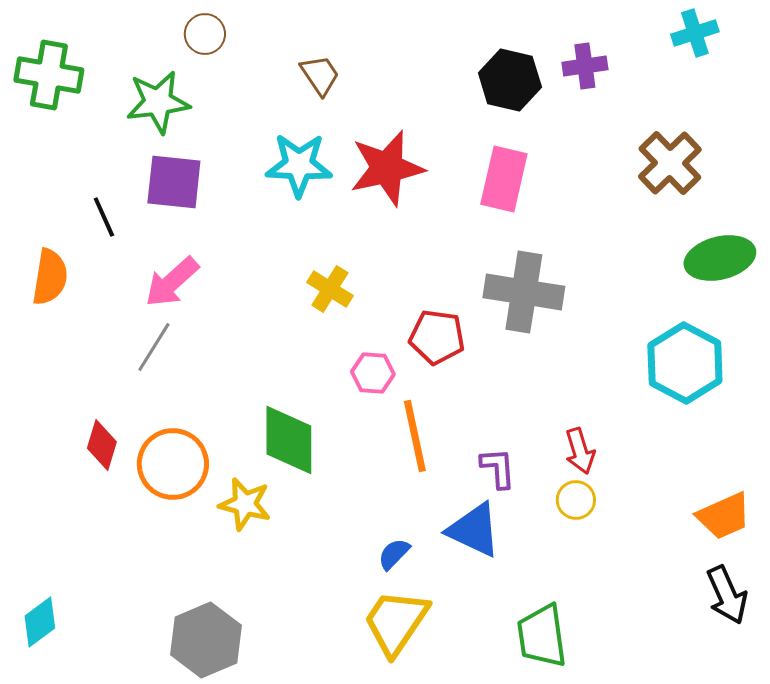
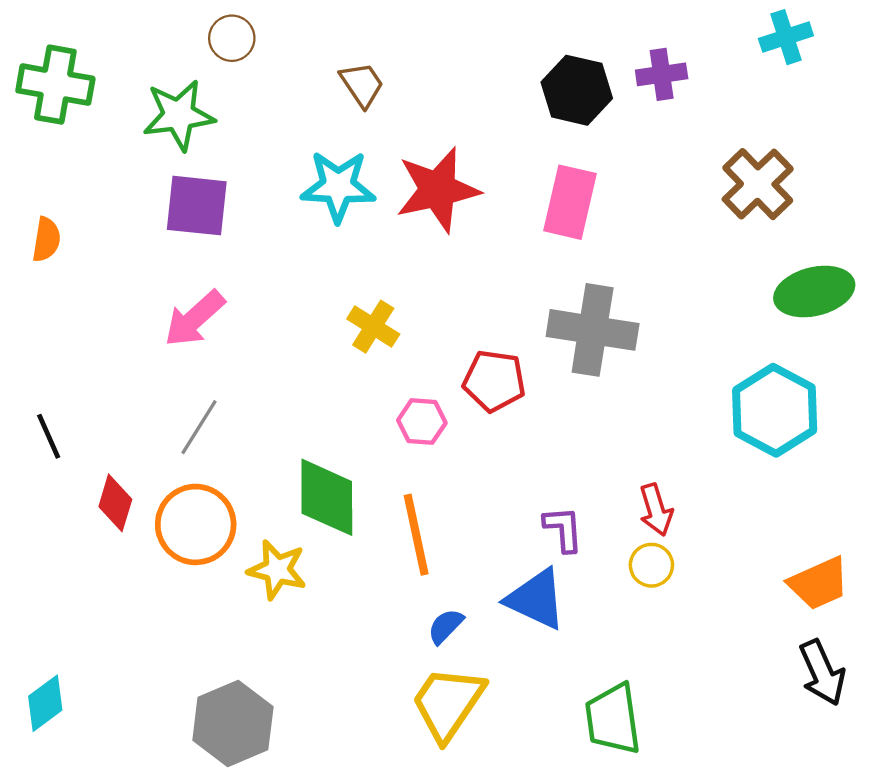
black line: (104, 217) -> (49, 436), moved
orange semicircle: (50, 277) -> (46, 239), moved, size x0.7
gray line: (154, 347) -> (199, 427), moved
orange line: (415, 436) -> (416, 535), moved

